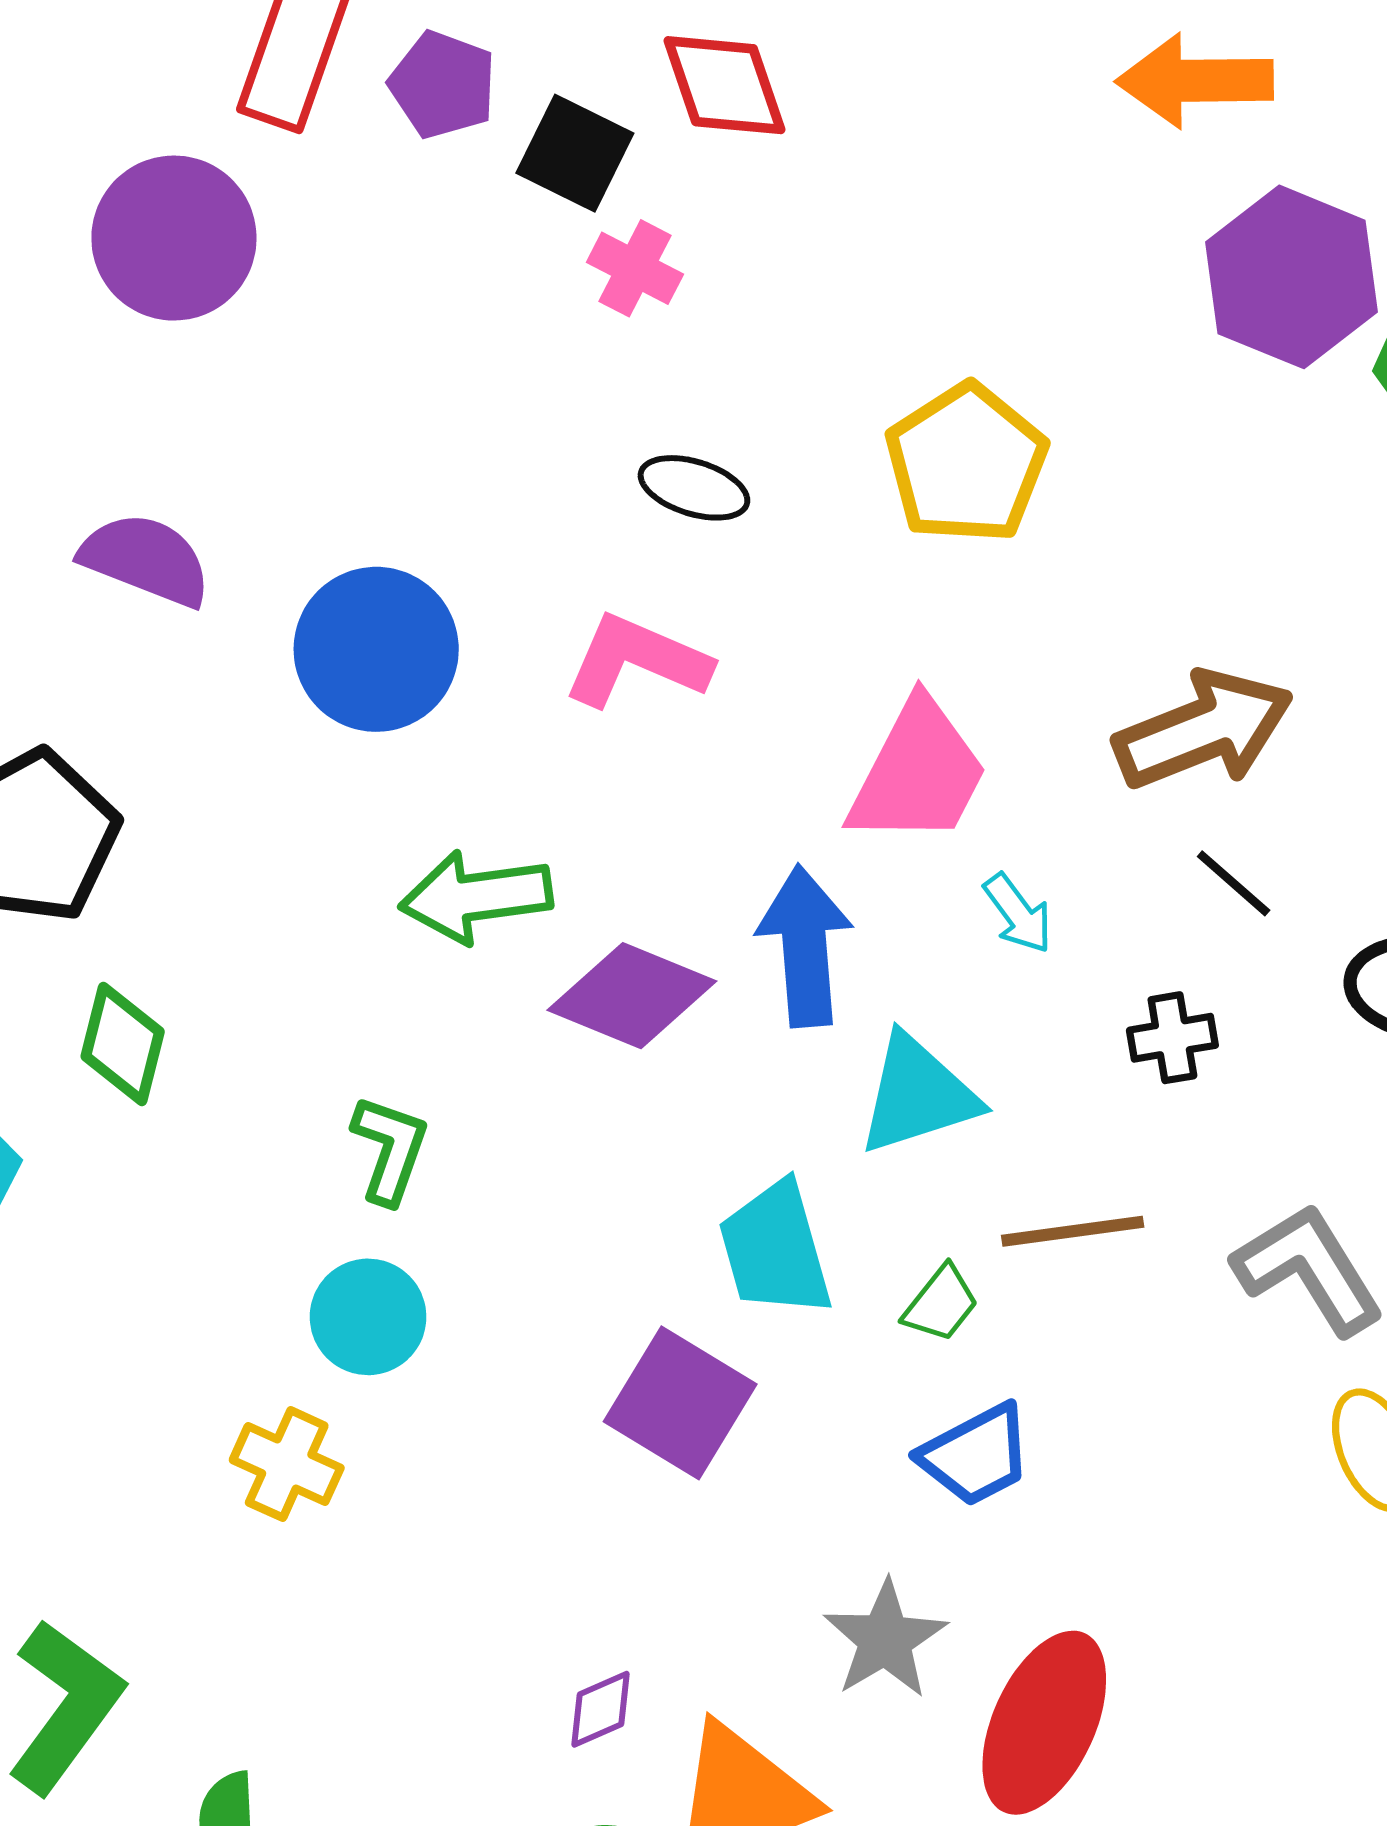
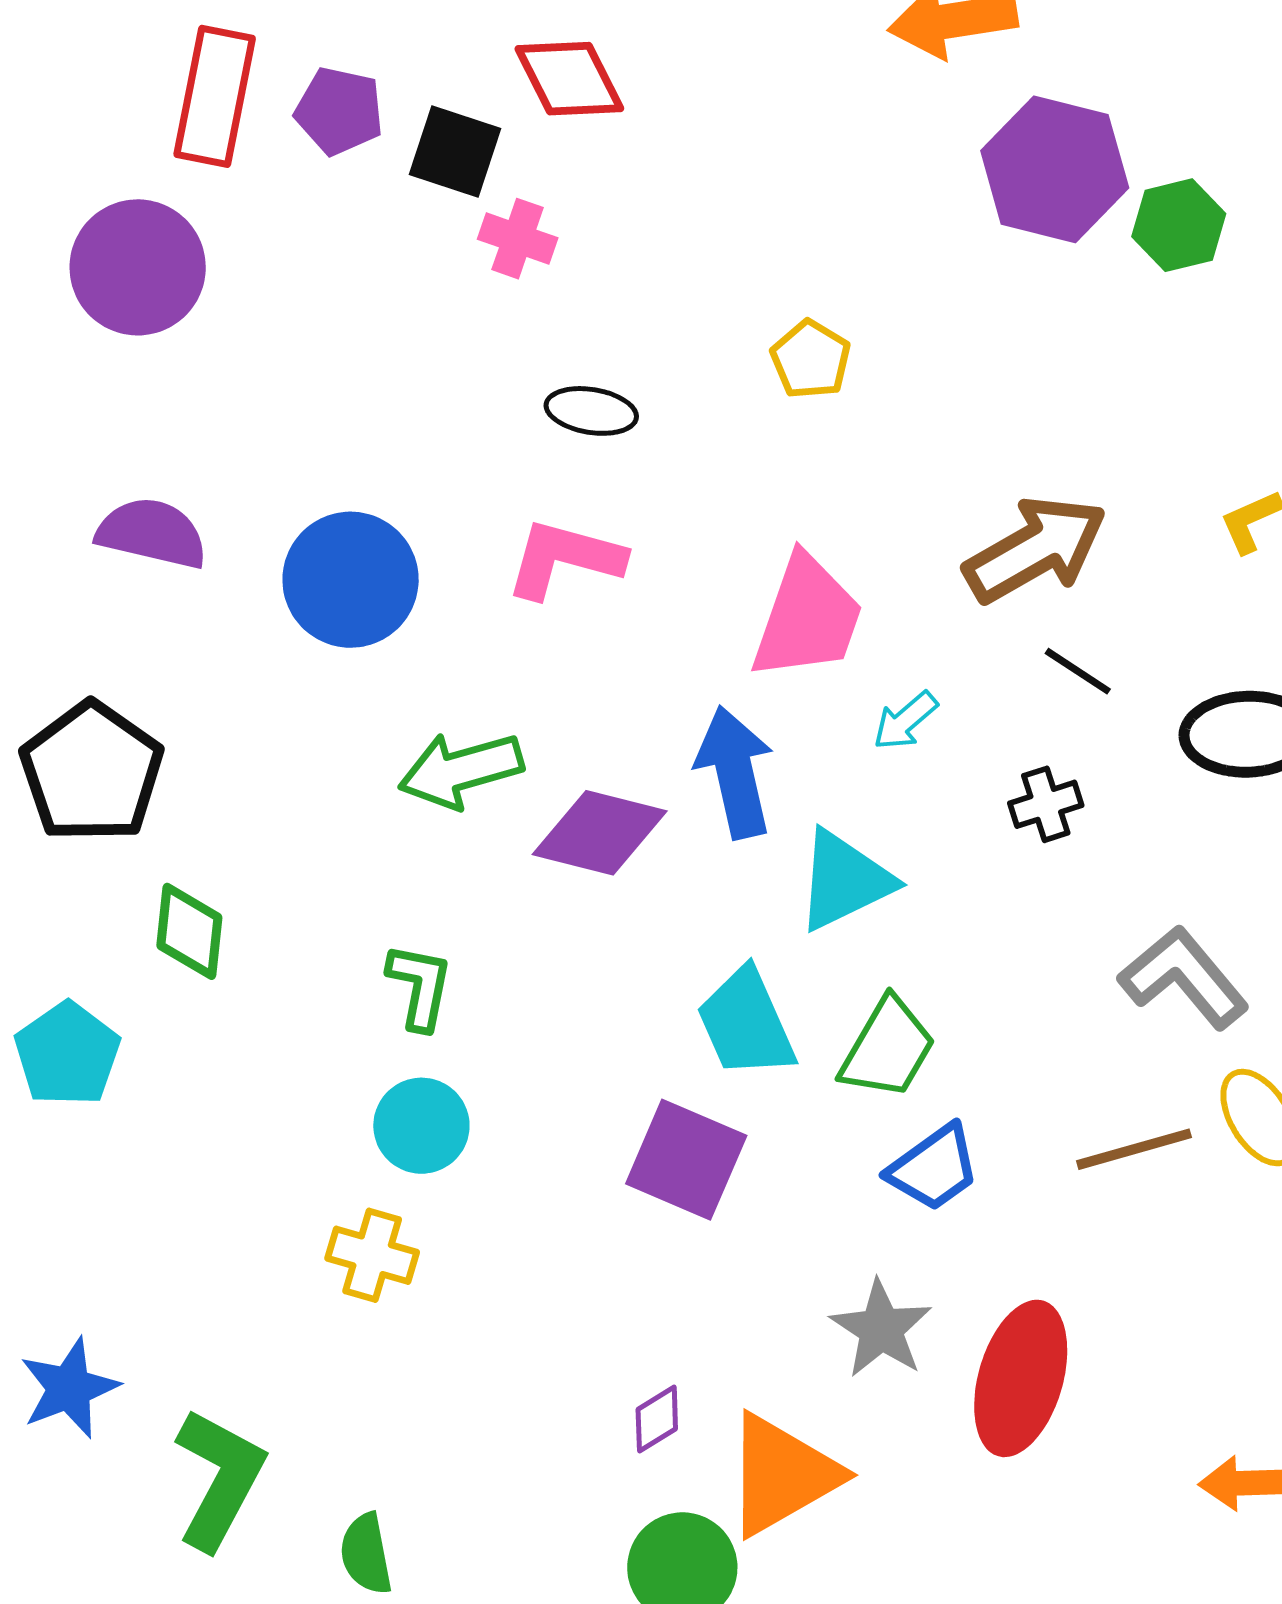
yellow pentagon: (966, 463) -> (811, 359), size x0.6
cyan arrow: (1018, 913) -> (905, 721), turned 94
brown line: (1073, 1231) -> (1134, 1149), moved
green trapezoid: (941, 1304) -> (888, 1048), size x1.6

